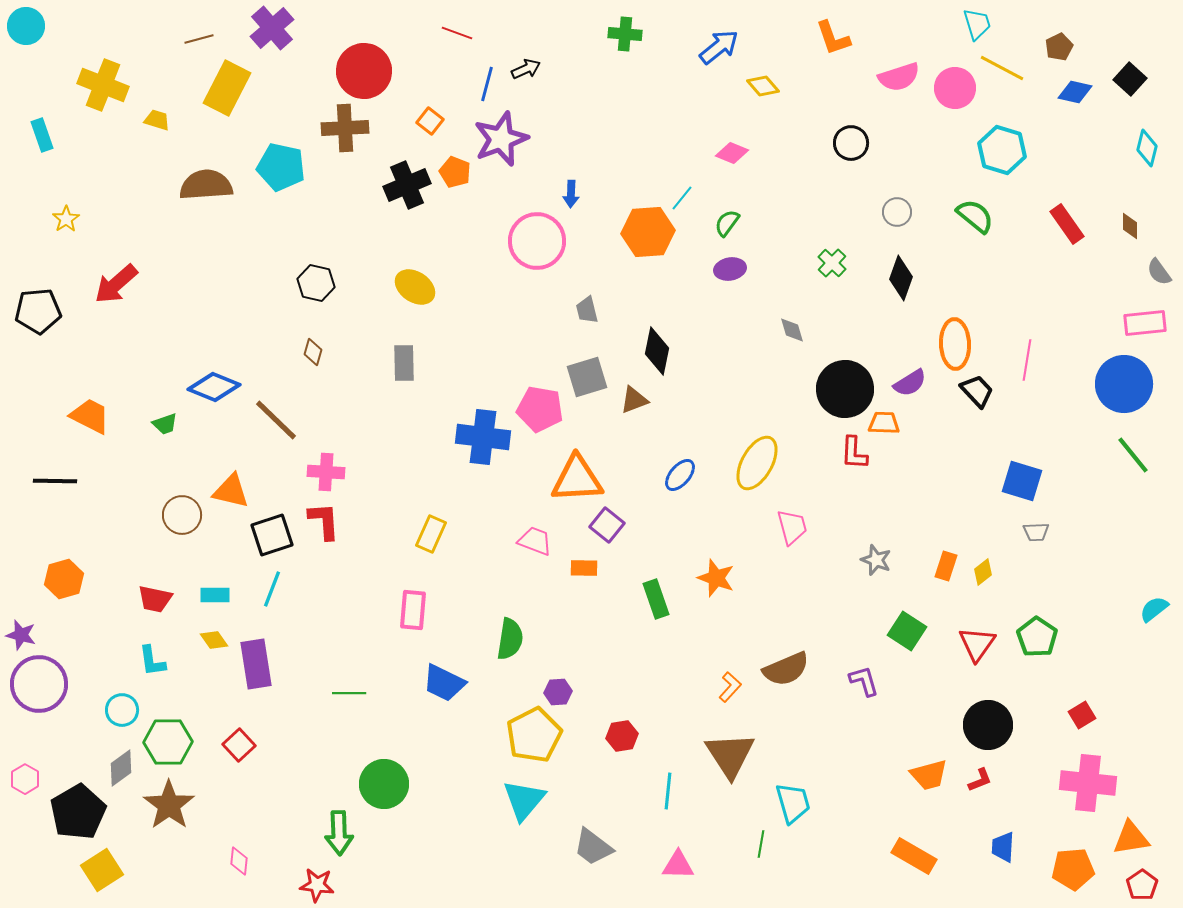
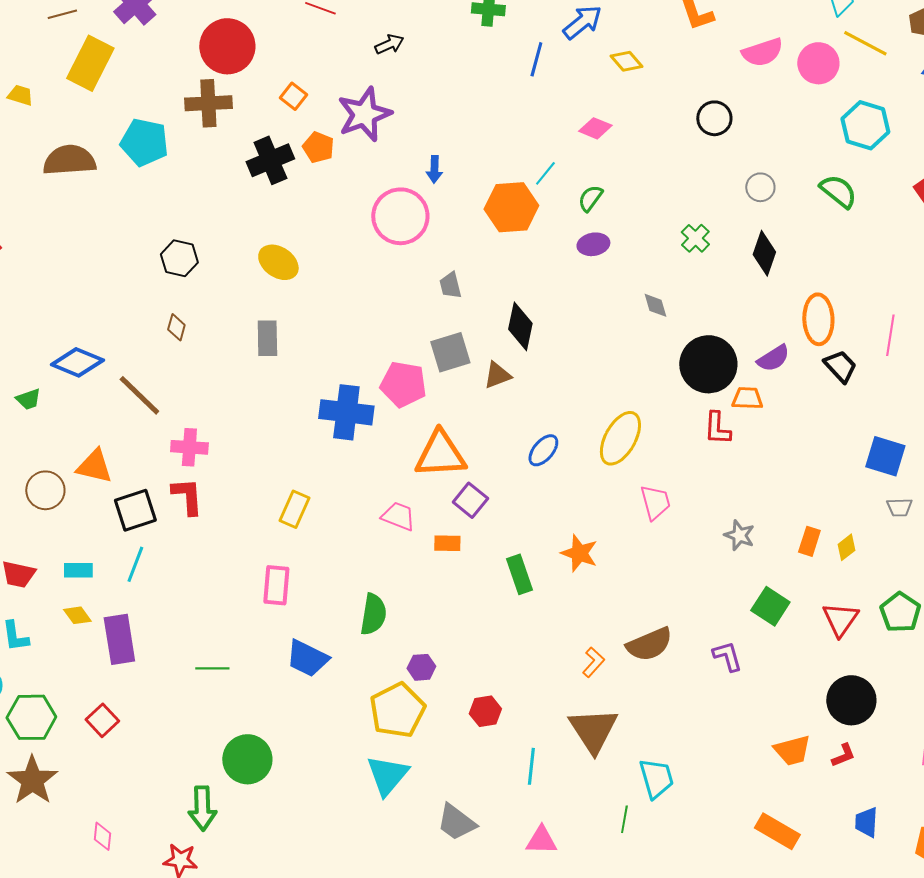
blue line: (487, 84) -> (536, 59), moved

